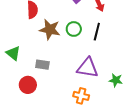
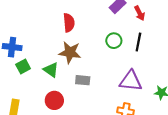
brown star: (50, 29) -> (70, 52), moved
red circle: (28, 85) -> (54, 100), moved

